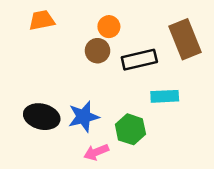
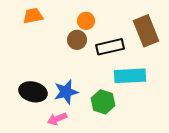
cyan rectangle: (165, 96) -> (130, 76), size x1.4
pink arrow: (96, 152) -> (57, 119), moved

